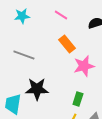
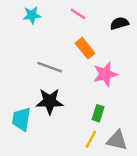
gray line: (24, 55) -> (50, 67), moved

